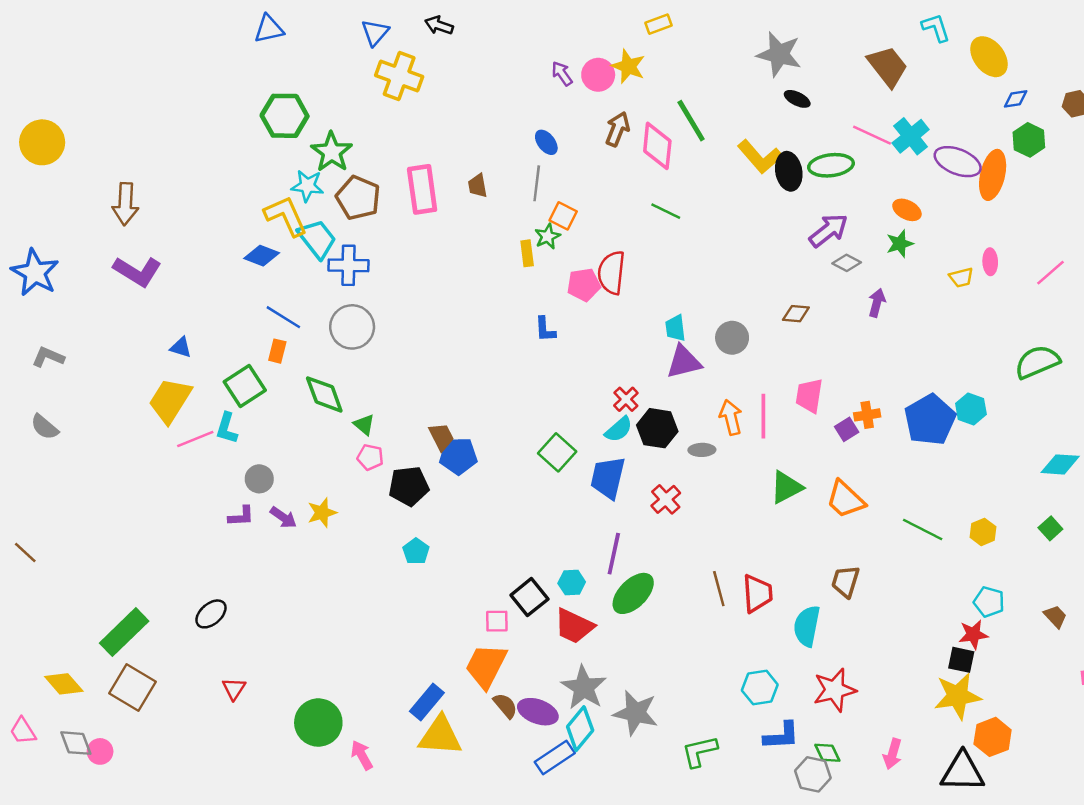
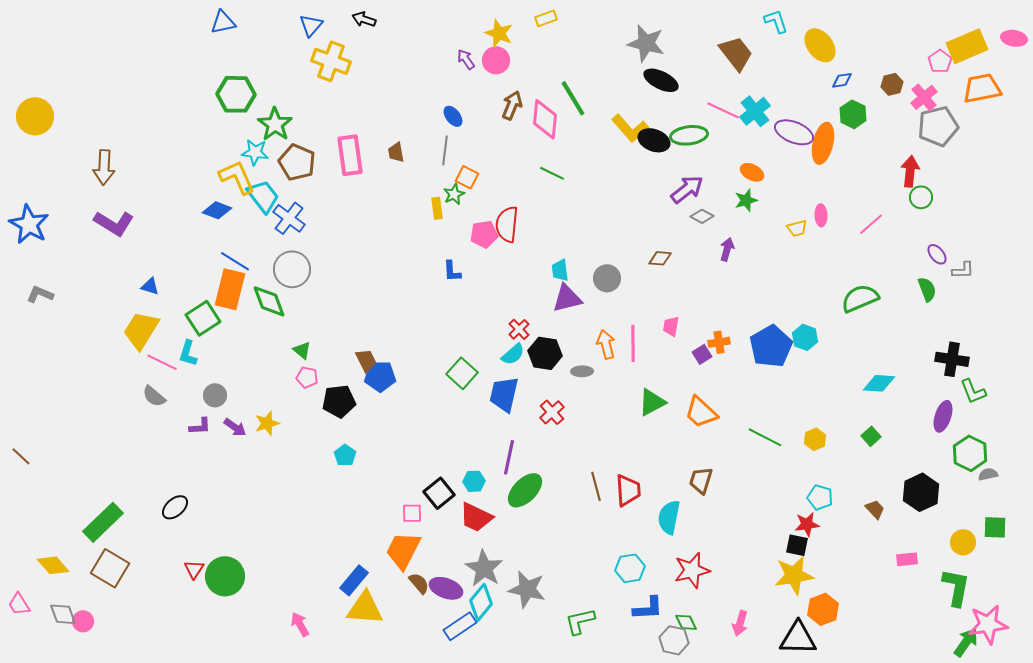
yellow star: (628, 66) -> (499, 33), moved
black ellipse: (797, 99) -> (661, 80), size x1.6
black ellipse: (789, 171) -> (654, 140), turned -60
blue cross: (348, 265) -> (289, 218), turned 36
orange rectangle: (277, 351) -> (230, 289), size x2.0
green diamond: (324, 394) -> (269, 301), moved
pink trapezoid: (809, 396) -> (671, 326), size x0.7
gray semicircle: (45, 427) -> (154, 396), moved
pink line: (195, 439) -> (162, 362), turned 48
green circle: (318, 723) -> (225, 576), moved

